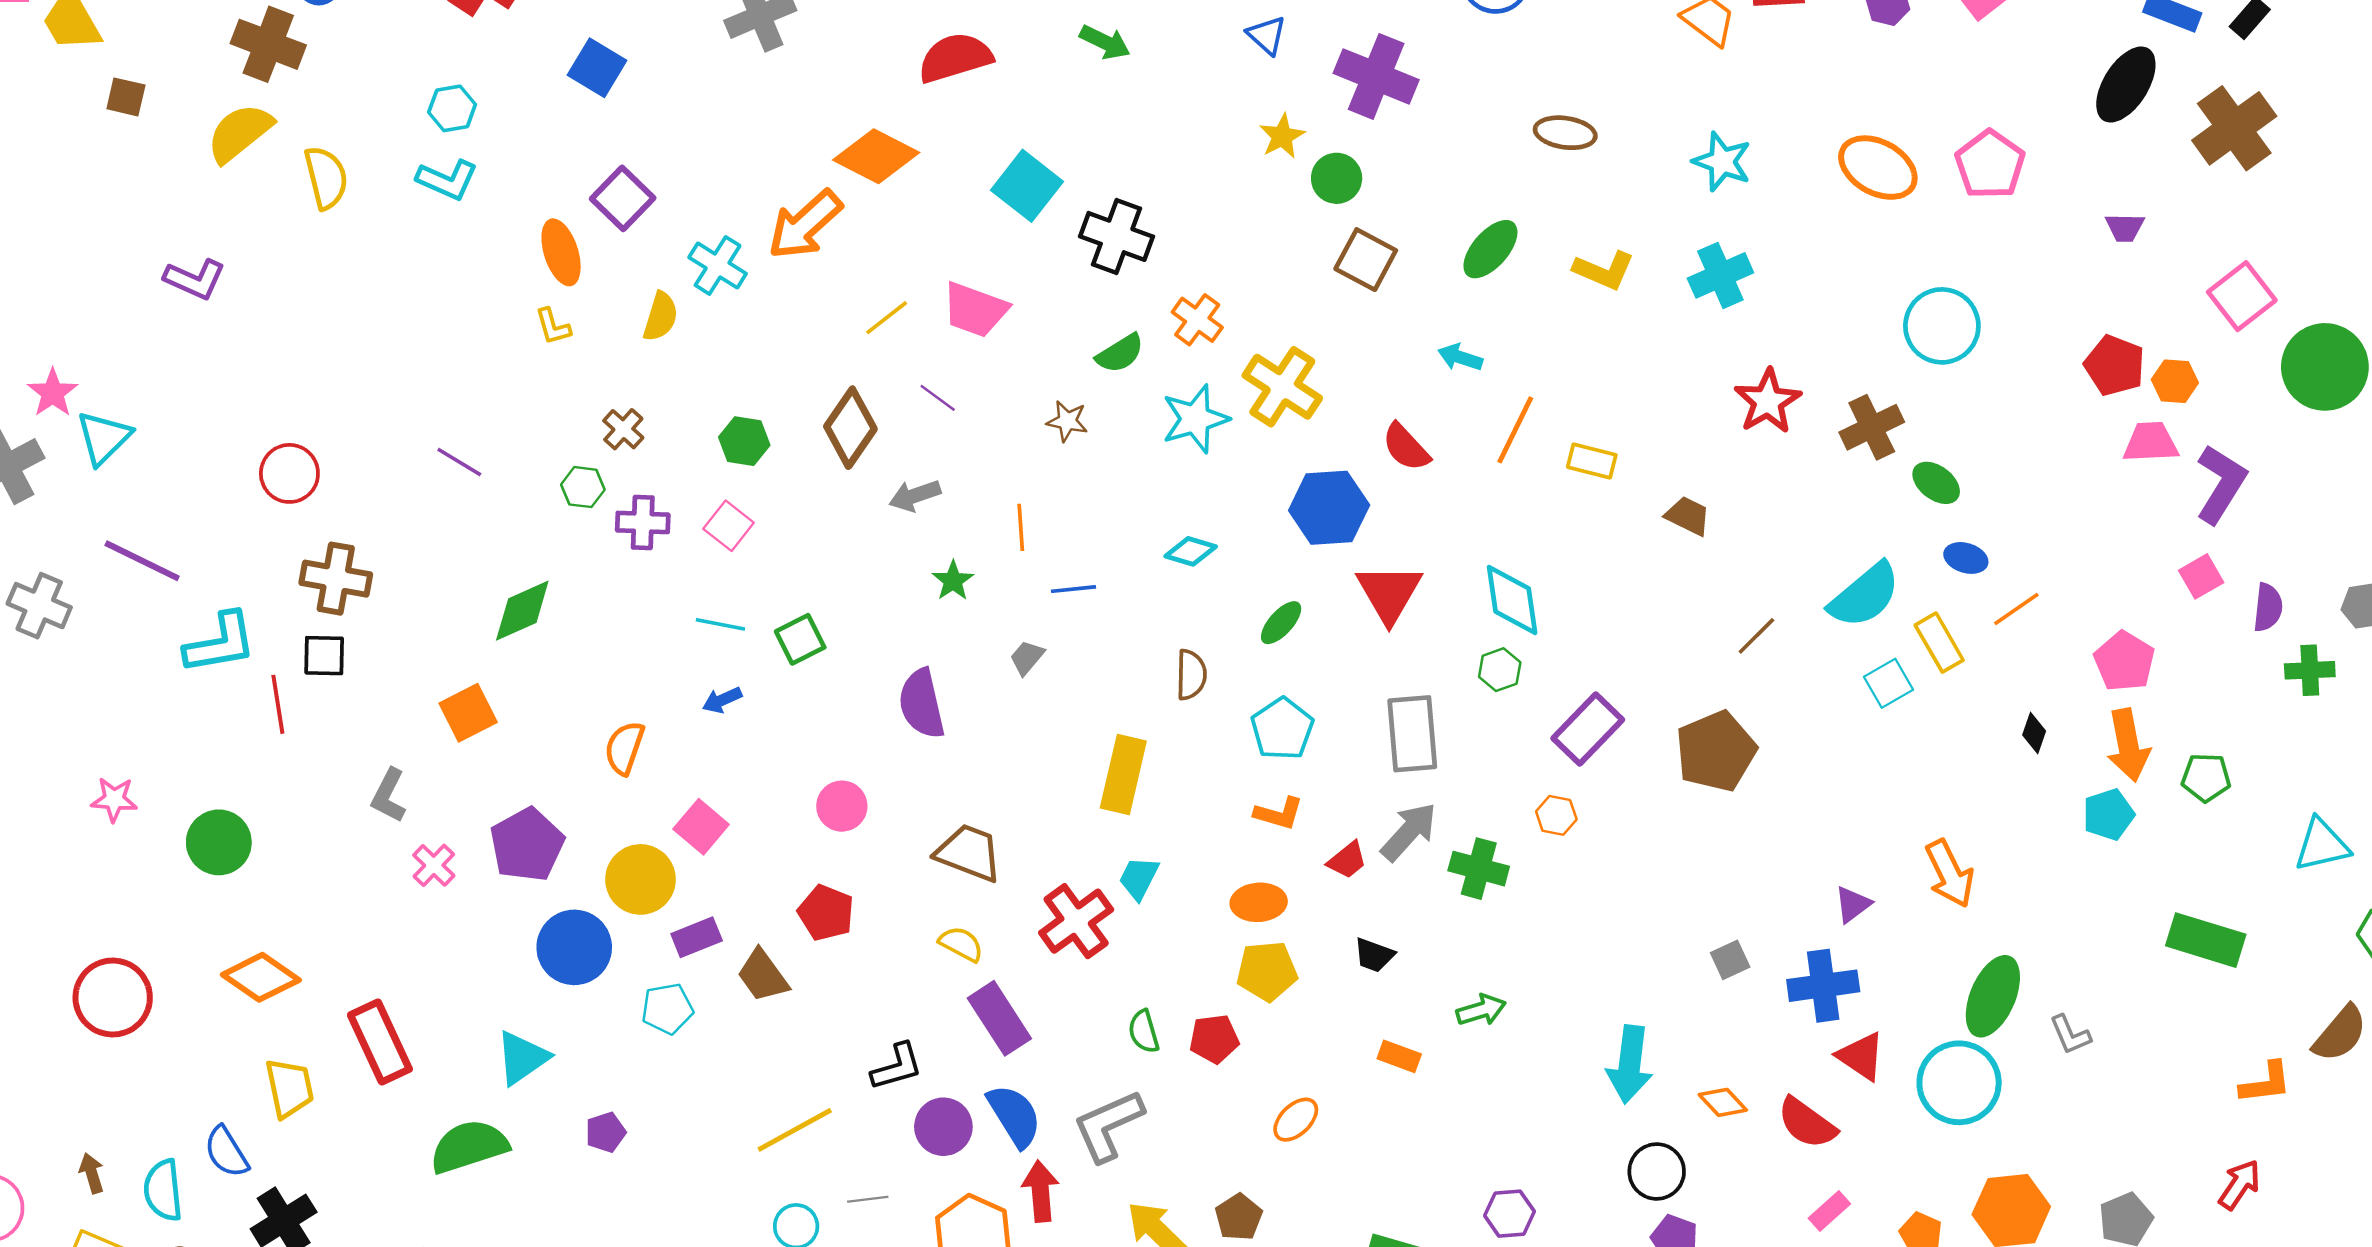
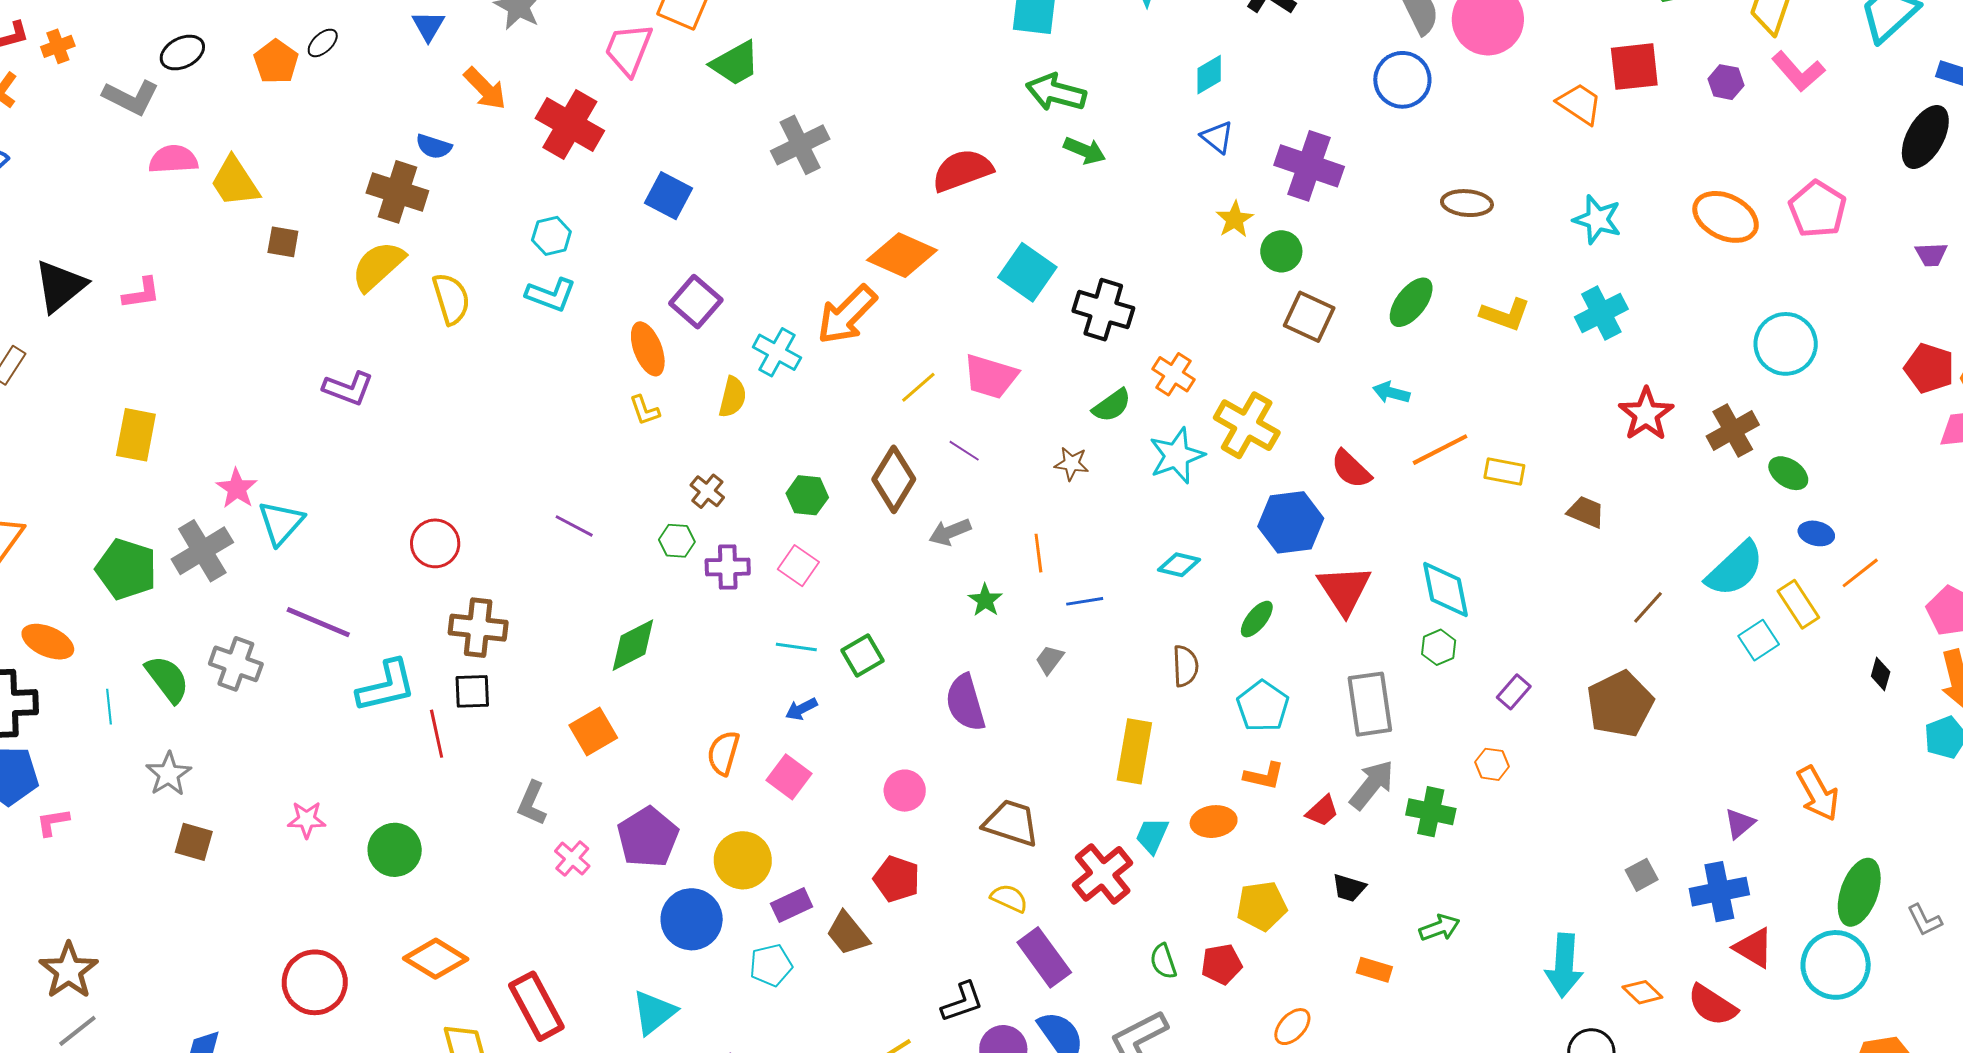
orange line: (1515, 430) -> (1440, 450), turned 40
purple rectangle: (1588, 729) -> (1514, 692), size x0.6
pink square: (701, 827) -> (789, 777), moved
orange ellipse: (1259, 902) -> (1214, 822), moved

